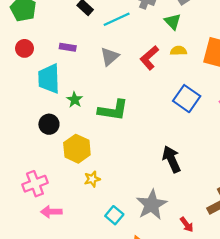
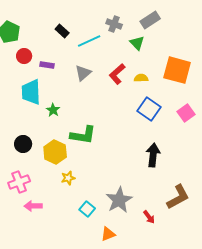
red circle: (24, 48) -> (24, 56), moved
yellow semicircle: (178, 51) -> (141, 78), moved
green L-shape: (113, 110) -> (83, 135), moved
black circle: (49, 124) -> (23, 144), moved
black arrow: (171, 159) -> (153, 155), moved, turned 30

